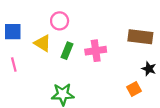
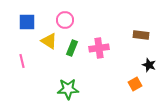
blue square: (13, 32) -> (27, 22), moved
brown rectangle: (140, 37) -> (141, 35), size x0.7

